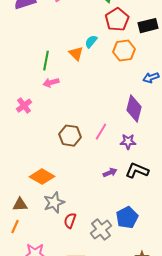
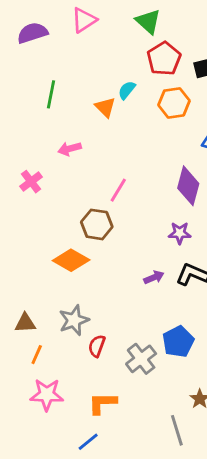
green line: (46, 61) -> (51, 94), moved
pink line: (101, 132) -> (118, 190), moved
orange diamond: (42, 177) -> (71, 260), moved
orange line: (15, 227) -> (37, 355), moved

